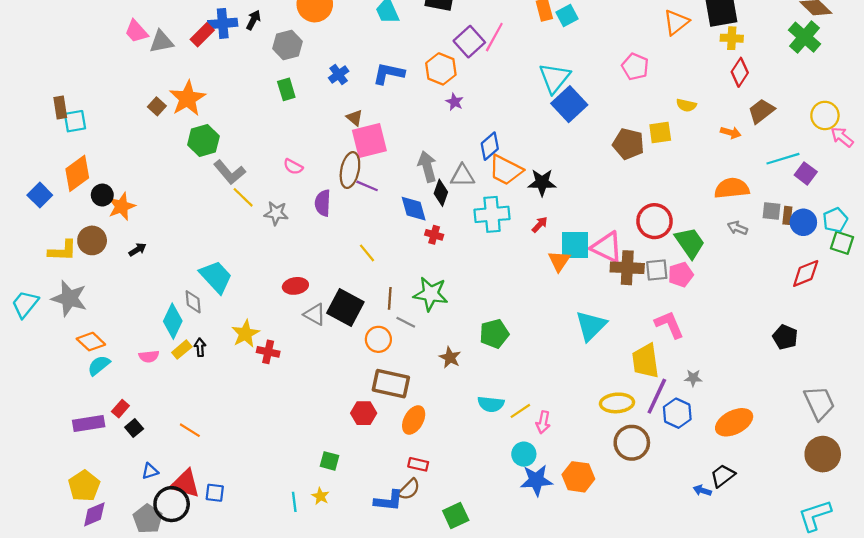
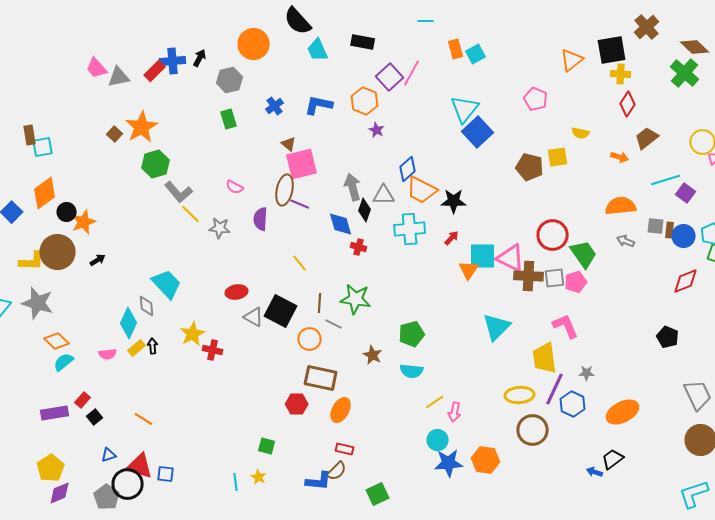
brown circle: (92, 240) -> (58, 252), size x1.4
cyan semicircle: (491, 404) -> (412, 371), moved

